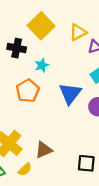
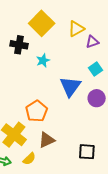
orange pentagon: (28, 91) -> (37, 111), moved

